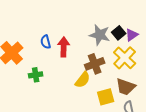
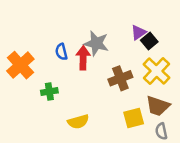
gray star: (100, 35) -> (96, 43), moved
purple triangle: (132, 35) -> (138, 33), moved
yellow semicircle: (83, 80) -> (78, 122), moved, turned 36

